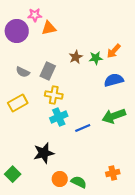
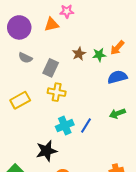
pink star: (35, 15) -> (67, 11), moved
gray semicircle: (23, 72) -> (25, 58), moved
green arrow: (114, 116) -> (117, 113), size x0.7
cyan cross: (59, 117) -> (65, 126), moved
blue line: (83, 128) -> (86, 126), turned -35

